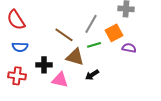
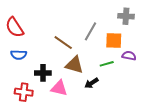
orange square: (114, 33) -> (114, 41), turned 30
green line: (94, 45) -> (107, 64), moved
red cross: (17, 76) -> (24, 92), moved

